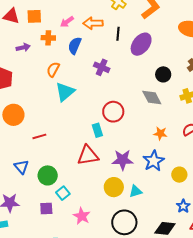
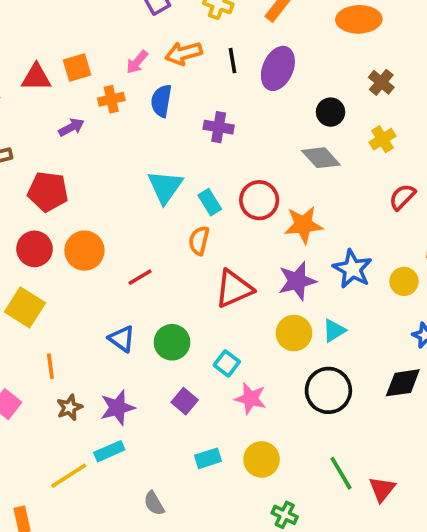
orange semicircle: (53, 69) -> (199, 241), moved
cyan rectangle: (97, 130) -> (210, 202), moved
orange star: (160, 133) -> (303, 225), moved, size x1.5
cyan square: (63, 193) -> (227, 363), moved
purple square: (46, 209) -> (185, 401), turned -32

